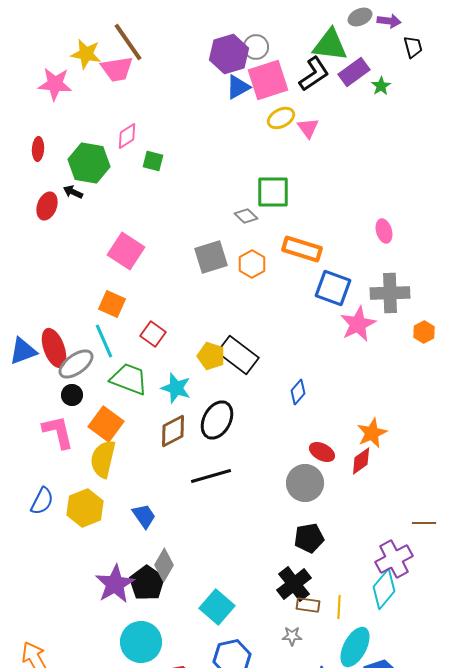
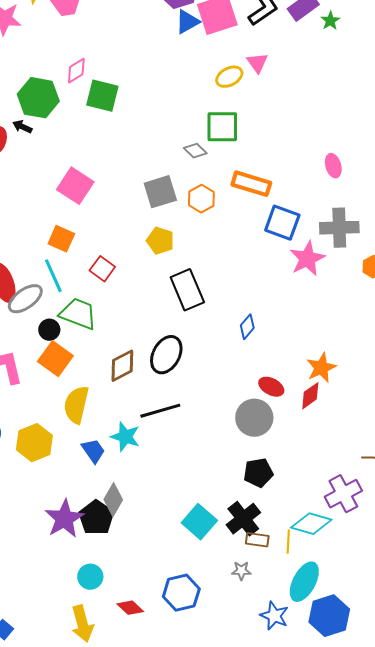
yellow ellipse: (281, 118) -> (229, 77), moved
green square: (153, 161) -> (102, 96), size x1.6
black rectangle: (238, 355) -> (187, 290), turned 30
yellow pentagon: (211, 356) -> (160, 241), moved
cyan star: (176, 388) -> (125, 437), moved
black circle: (72, 395) -> (49, 330), moved
yellow semicircle: (103, 459) -> (76, 405), moved
cyan diamond: (384, 589) -> (311, 524), moved, turned 66
cyan square: (217, 607) -> (199, 522), moved
cyan circle: (141, 642) -> (90, 577), size x0.6

